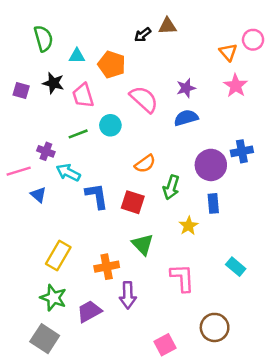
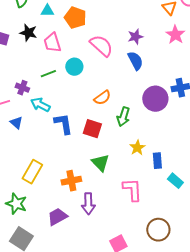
blue semicircle: (186, 118) -> (135, 61), turned 78
blue rectangle: (213, 203) -> (157, 161), moved
green star: (53, 298) -> (16, 204), moved

